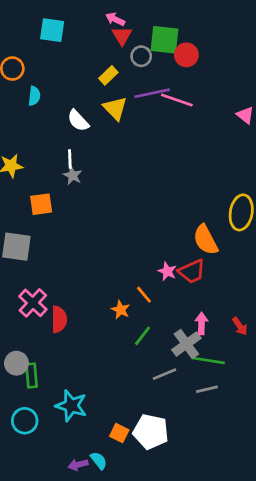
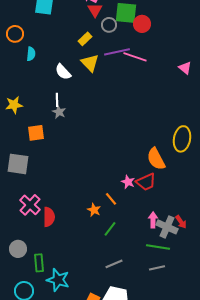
gray cross: (186, 344) -> (167, 227), moved, turned -30
gray line: (164, 374) -> (114, 264), moved
green rectangle: (32, 376) -> (39, 263), moved

